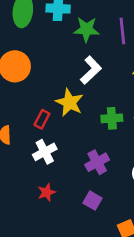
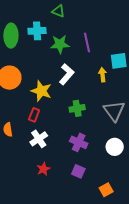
yellow star: (69, 102) -> (41, 91), moved
green cross: (112, 118) -> (77, 108), moved
purple cross: (97, 162) -> (79, 142), turned -30

